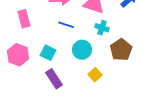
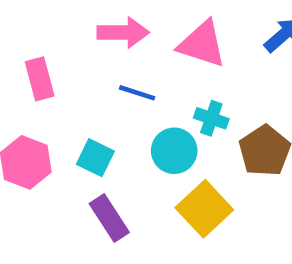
cyan cross: (102, 28) -> (211, 118), moved
yellow square: (95, 75) -> (204, 209), size x1.6

